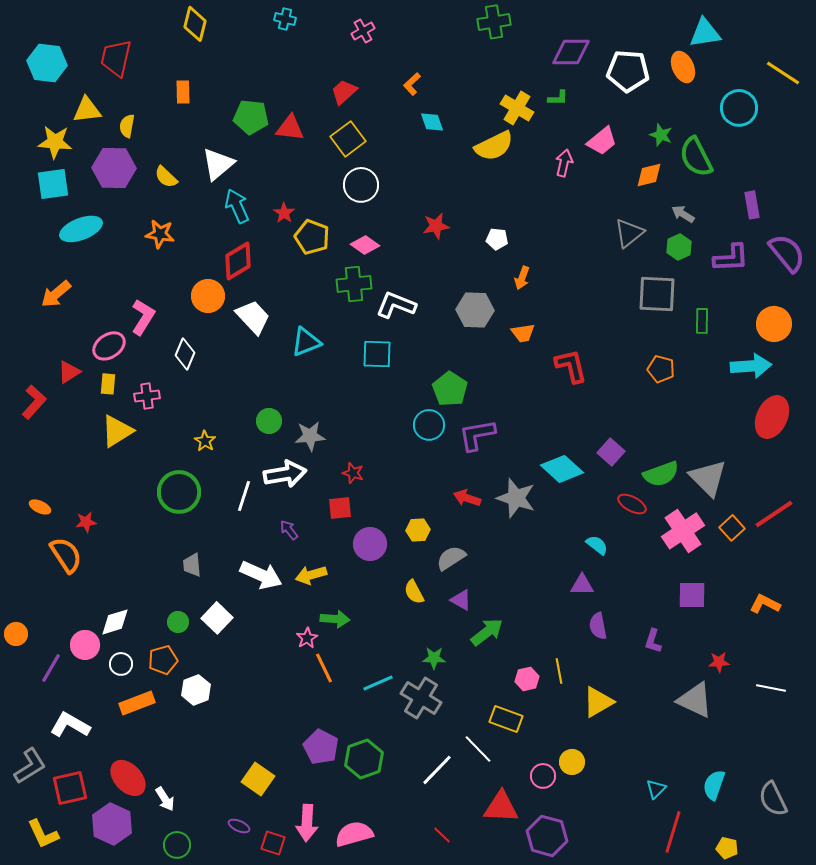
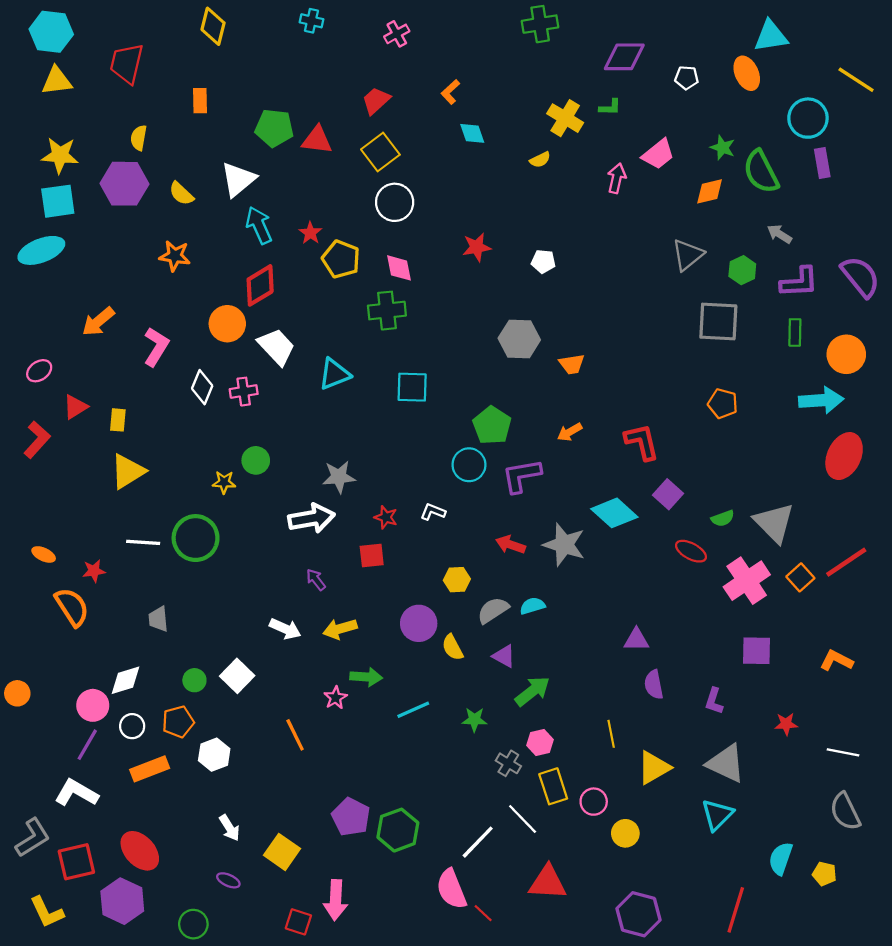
cyan hexagon: (47, 63) -> (51, 32), moved
white pentagon: (628, 71) -> (687, 78), size x0.5
yellow triangle: (87, 110) -> (57, 81), moved
yellow semicircle: (494, 146) -> (540, 160), size x0.5
purple rectangle: (752, 205) -> (822, 163), moved
gray arrow: (683, 214) -> (780, 234), moved
cyan ellipse: (81, 229) -> (41, 250), moved
pink diamond: (365, 245) -> (399, 268), turned 44
orange arrow: (522, 278) -> (570, 432), moved, turned 40
orange arrow: (56, 294) -> (98, 322), moved
white L-shape: (396, 305) -> (433, 512), moved, size x0.6
green rectangle: (702, 321) -> (795, 332), moved
pink ellipse: (109, 346) -> (39, 371), moved, size x0.7
red L-shape: (571, 366) -> (642, 442), moved
pink cross: (147, 396) -> (244, 392), moved
green circle: (269, 421) -> (256, 460), moved
yellow star: (205, 441) -> (224, 482), turned -30
green semicircle: (661, 474) -> (723, 518), size x0.6
white line: (244, 496) -> (143, 542), moved, turned 76
purple circle: (370, 544) -> (419, 623), moved
cyan semicircle: (597, 545) -> (532, 606), moved, turned -55
gray trapezoid: (192, 565) -> (158, 619), moved
white arrow: (261, 575) -> (285, 629), size x0.7
purple line: (51, 668) -> (87, 745), moved
orange line: (324, 668) -> (295, 735), moved
pink hexagon: (527, 679) -> (540, 743), moved
cyan line: (378, 683) -> (413, 710), moved
gray cross: (421, 698) -> (508, 763), moved, size x0.6
gray triangle: (695, 700) -> (726, 763), moved
yellow rectangle: (506, 719) -> (553, 786), turned 52
pink circle: (543, 776) -> (594, 802), moved
cyan triangle: (656, 789) -> (717, 815), moved, size x1.5
white arrow: (165, 799) -> (229, 828), moved
gray semicircle: (773, 799) -> (845, 811), moved
purple ellipse: (239, 826) -> (228, 880), moved
pink semicircle: (354, 834) -> (451, 889), moved, turned -96
purple hexagon: (547, 836) -> (638, 914), moved
yellow pentagon: (727, 848) -> (824, 874), moved

